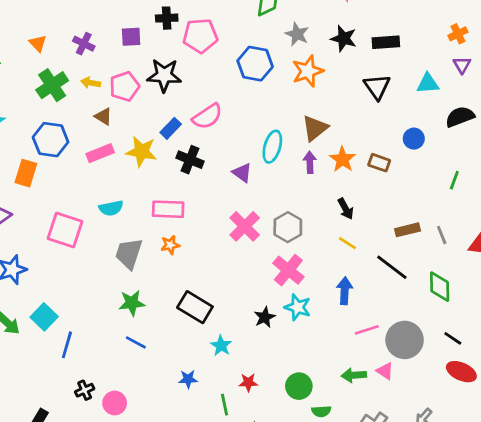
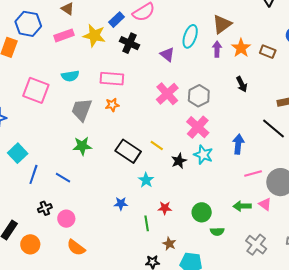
yellow line: (347, 243) -> (157, 145), moved
blue line: (136, 342) -> (63, 178), moved

